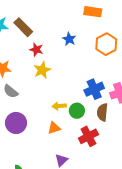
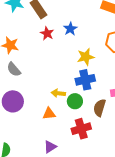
blue star: (69, 39) -> (70, 29), moved
yellow star: (42, 70) -> (86, 57), moved
blue cross: (94, 89) -> (85, 80), moved

